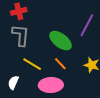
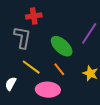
red cross: (19, 11) -> (34, 16), moved

